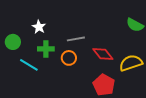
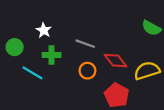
gray line: (76, 39) -> (85, 44), turned 30
orange circle: (69, 58) -> (87, 71), moved

